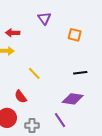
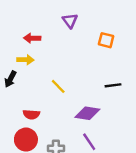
red semicircle: (21, 97) -> (31, 114), moved, turned -48
purple diamond: (73, 99) -> (87, 113), moved

